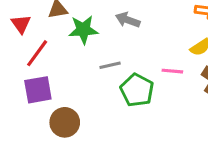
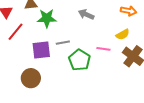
gray arrow: (128, 20) -> (86, 14), moved
purple square: (38, 90) -> (41, 50), moved

